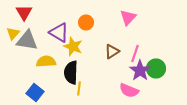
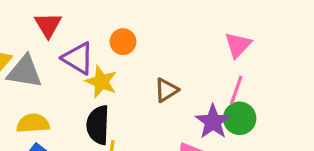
red triangle: (24, 12) -> (48, 25), moved
pink triangle: (128, 17) -> (238, 45), moved
pink line: (135, 53) -> (236, 90), moved
yellow semicircle: (46, 61) -> (33, 123), moved

